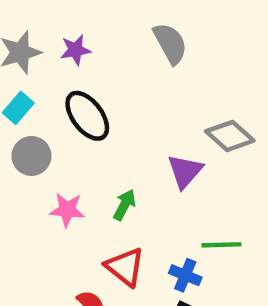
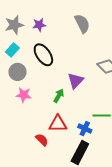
purple triangle: (185, 171) -> (76, 81), moved
pink star: (67, 210) -> (24, 95), moved
red triangle: (125, 267) -> (58, 124), turned -42

